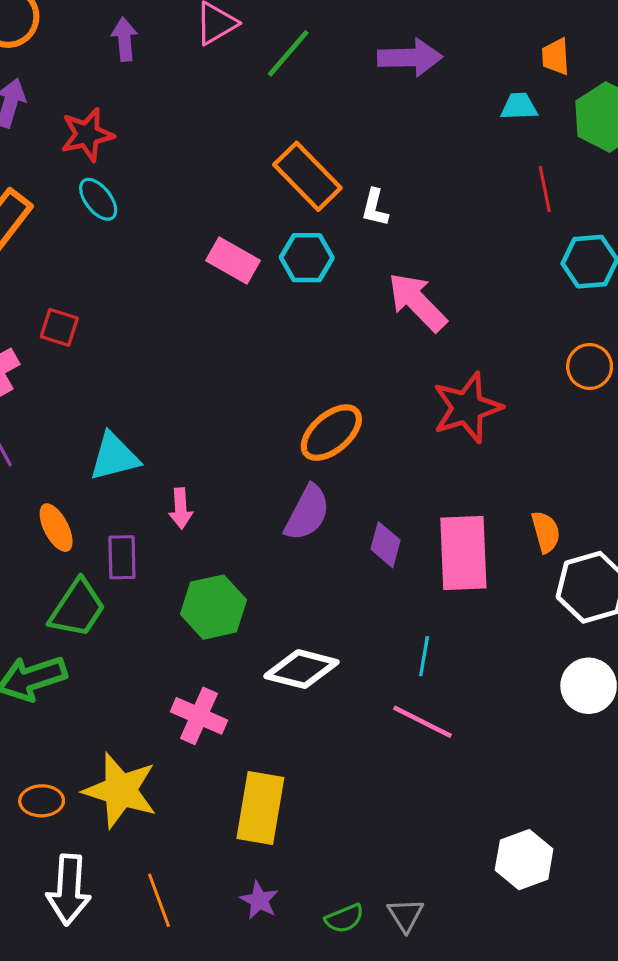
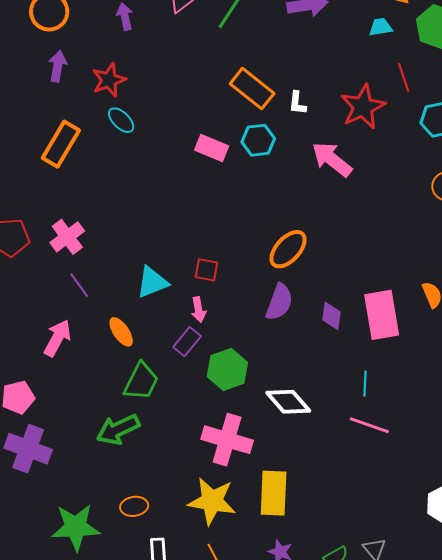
red square: (59, 327) -> (206, 270), moved
red star: (467, 408) -> (363, 107), moved
purple rectangle: (122, 557) -> (187, 342), moved, turned 48
white diamond: (301, 669) -> (288, 402), turned 42
pink cross: (199, 716) -> (227, 440), size x1.4
yellow star: (120, 790) -> (212, 501), moved

